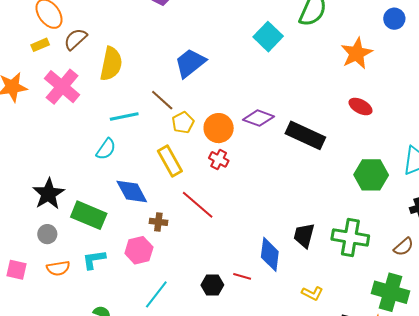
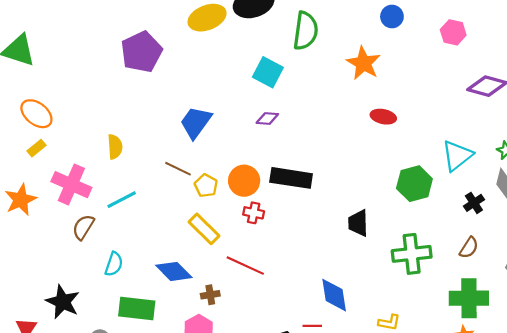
brown semicircle: (75, 39) -> (83, 227), moved
yellow semicircle: (111, 64) -> (115, 147), size x0.7
cyan line: (124, 116) -> (122, 200), moved
purple diamond: (259, 118) -> (267, 119), moved, size x0.7
black rectangle: (305, 135) -> (291, 178), moved
cyan semicircle: (106, 149) -> (114, 264), moved
black star: (48, 194) -> (63, 302), moved
black trapezoid: (304, 235) -> (358, 223), moved

